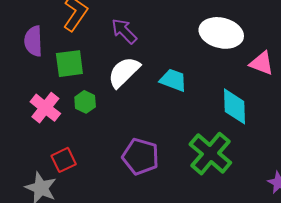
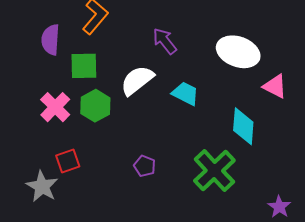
purple arrow: (124, 31) -> (165, 41), moved
green hexagon: (85, 102) -> (95, 106), size x1.4
purple pentagon: (141, 157) -> (145, 166), size x0.6

